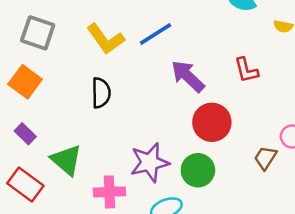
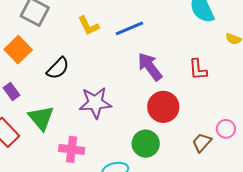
yellow L-shape: (105, 39) -> (89, 26), size x0.7
black semicircle: (101, 93) -> (58, 68), moved, turned 35
purple star: (150, 162) -> (95, 103), moved

